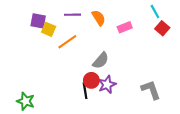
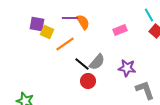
orange semicircle: (99, 18) -> (83, 22), moved
purple star: (107, 85) -> (127, 68), moved, turned 30
black line: (85, 91) -> (82, 64), moved, turned -42

